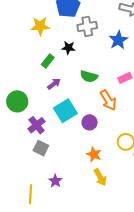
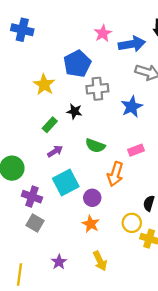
yellow star: (40, 26) -> (44, 85), turned 30
orange arrow: (108, 100) -> (115, 174), turned 45
purple cross: (37, 125) -> (32, 197), turned -36
orange star: (94, 154) -> (91, 224), moved
purple star: (55, 181) -> (59, 262), moved

